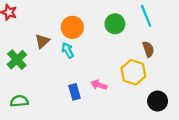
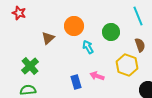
green circle: (115, 24) -> (111, 32), moved
cyan arrow: (68, 50) -> (88, 47), moved
green cross: (17, 60) -> (30, 66), moved

